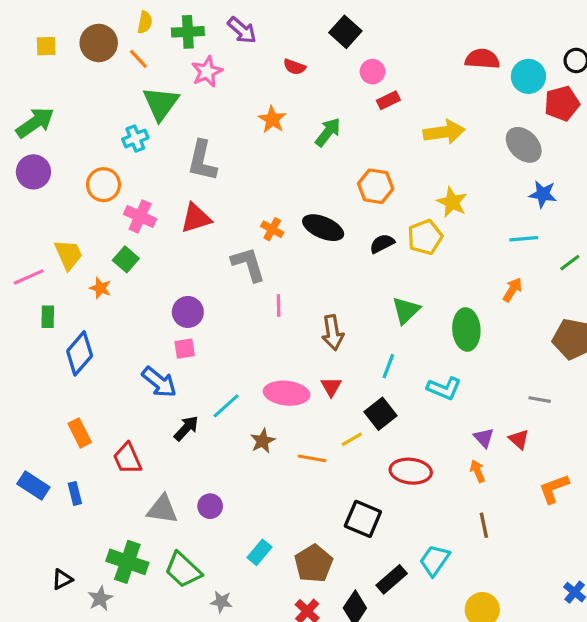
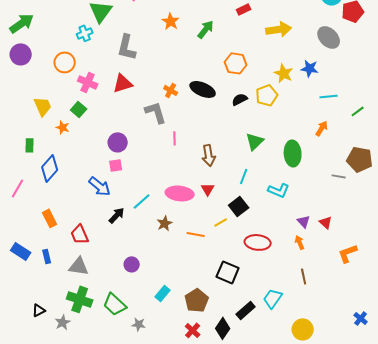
blue star: (543, 194) -> (310, 68), moved
pink line: (29, 277) -> (18, 188), moved, turned -36
gray line: (540, 400) -> (339, 176), moved
gray triangle: (162, 509) -> (79, 266), moved

